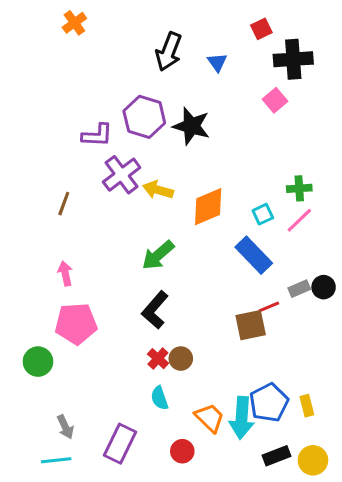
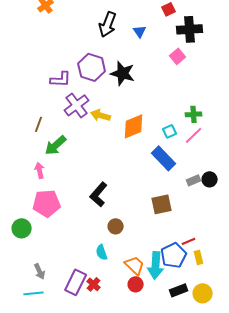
green arrow: (158, 255) -> (56, 145), moved
red line: (269, 307) -> (189, 241), moved
red cross: (158, 359) -> (94, 284), moved
red circle: (182, 451) -> (136, 284), moved

